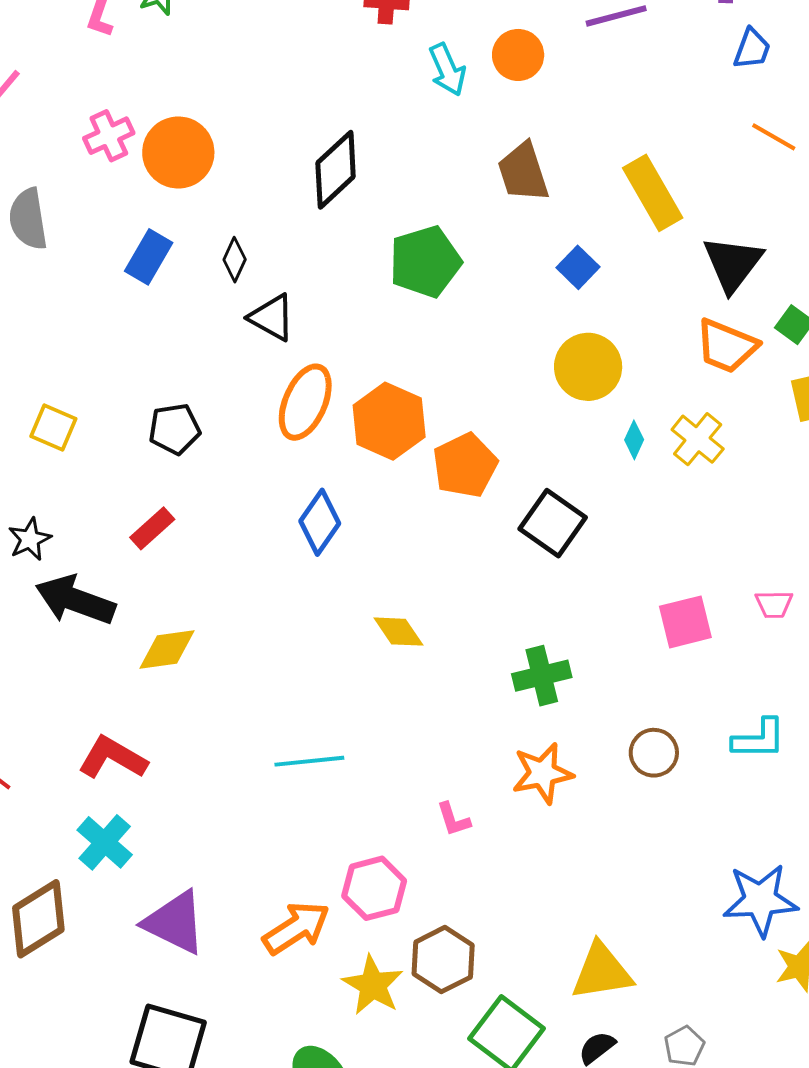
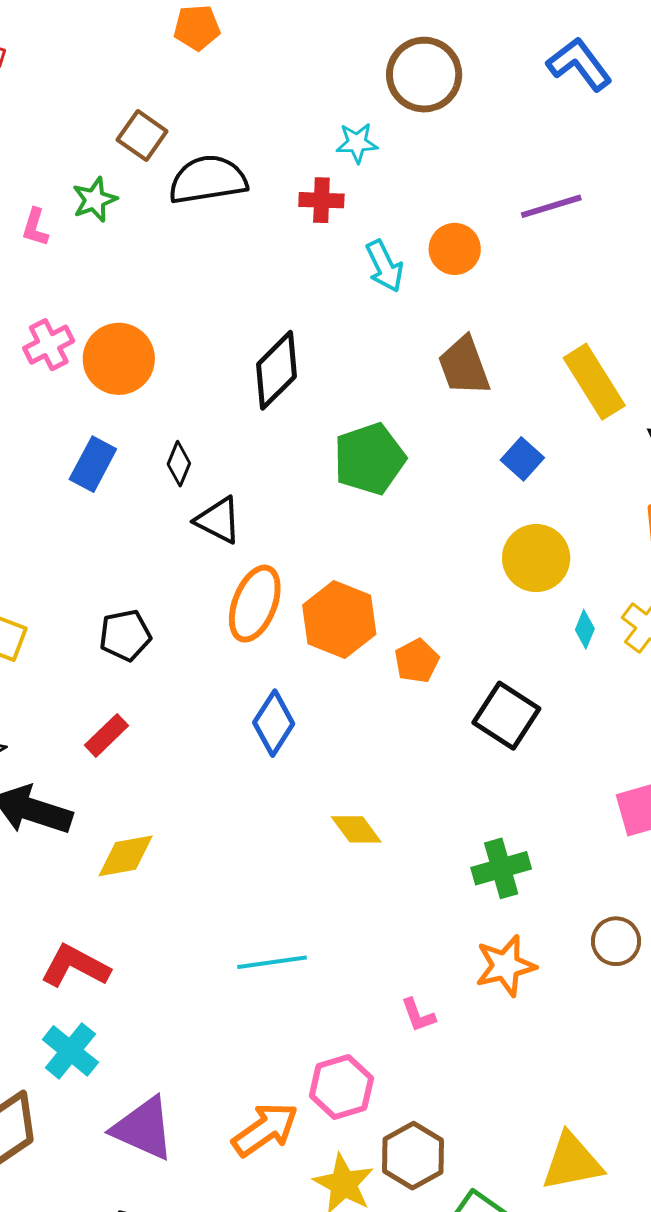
orange pentagon: (465, 465) -> (417, 661), size x0.7

